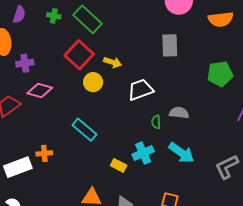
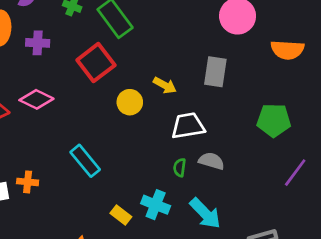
yellow arrow: (113, 62) -> (165, 85), moved
purple cross: (25, 63) -> (38, 43), moved
yellow circle: (93, 82) -> (130, 102), moved
white trapezoid: (141, 90) -> (188, 126), moved
cyan cross: (143, 153) -> (156, 205), turned 35

